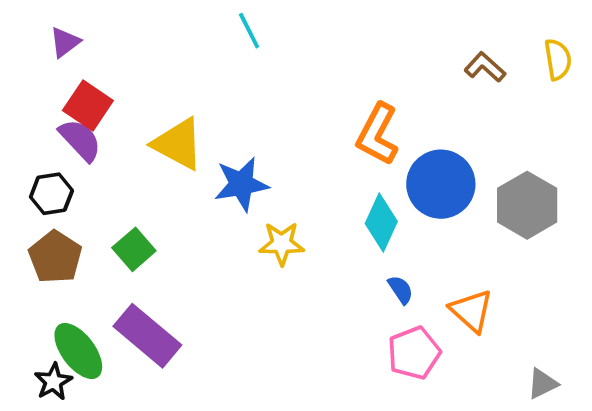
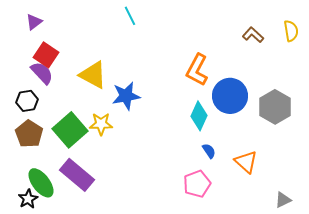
yellow star: (282, 244) -> (101, 124), moved
green square: (134, 249) -> (70, 130), size x1.6
pink pentagon: (414, 353) -> (197, 184), moved

